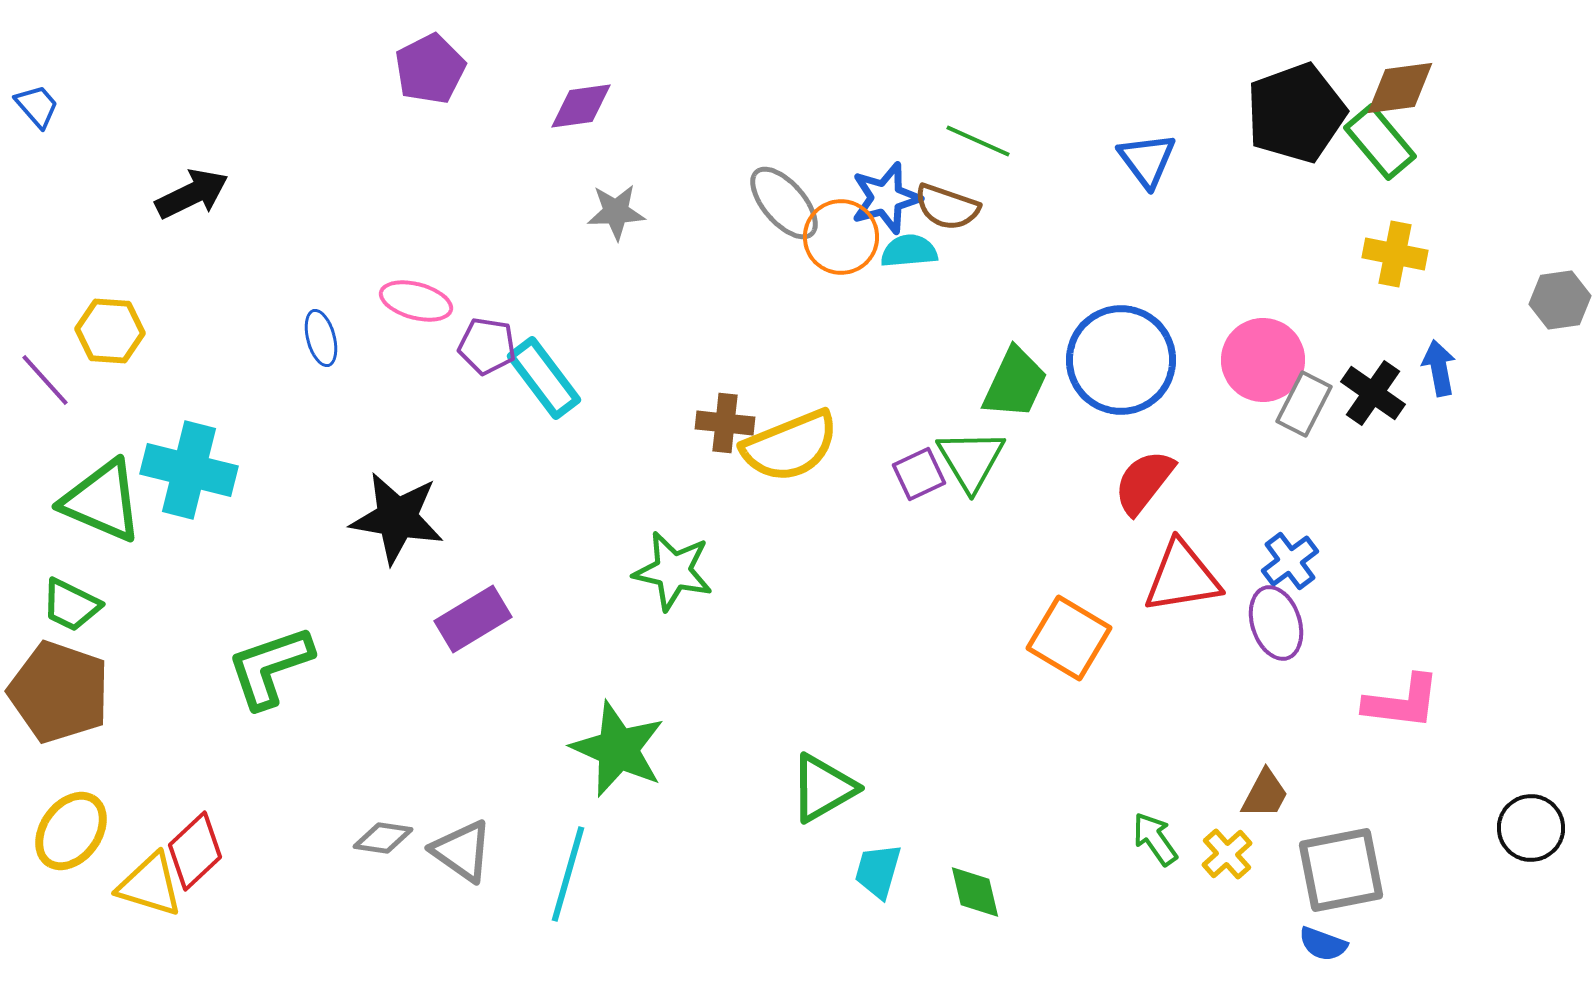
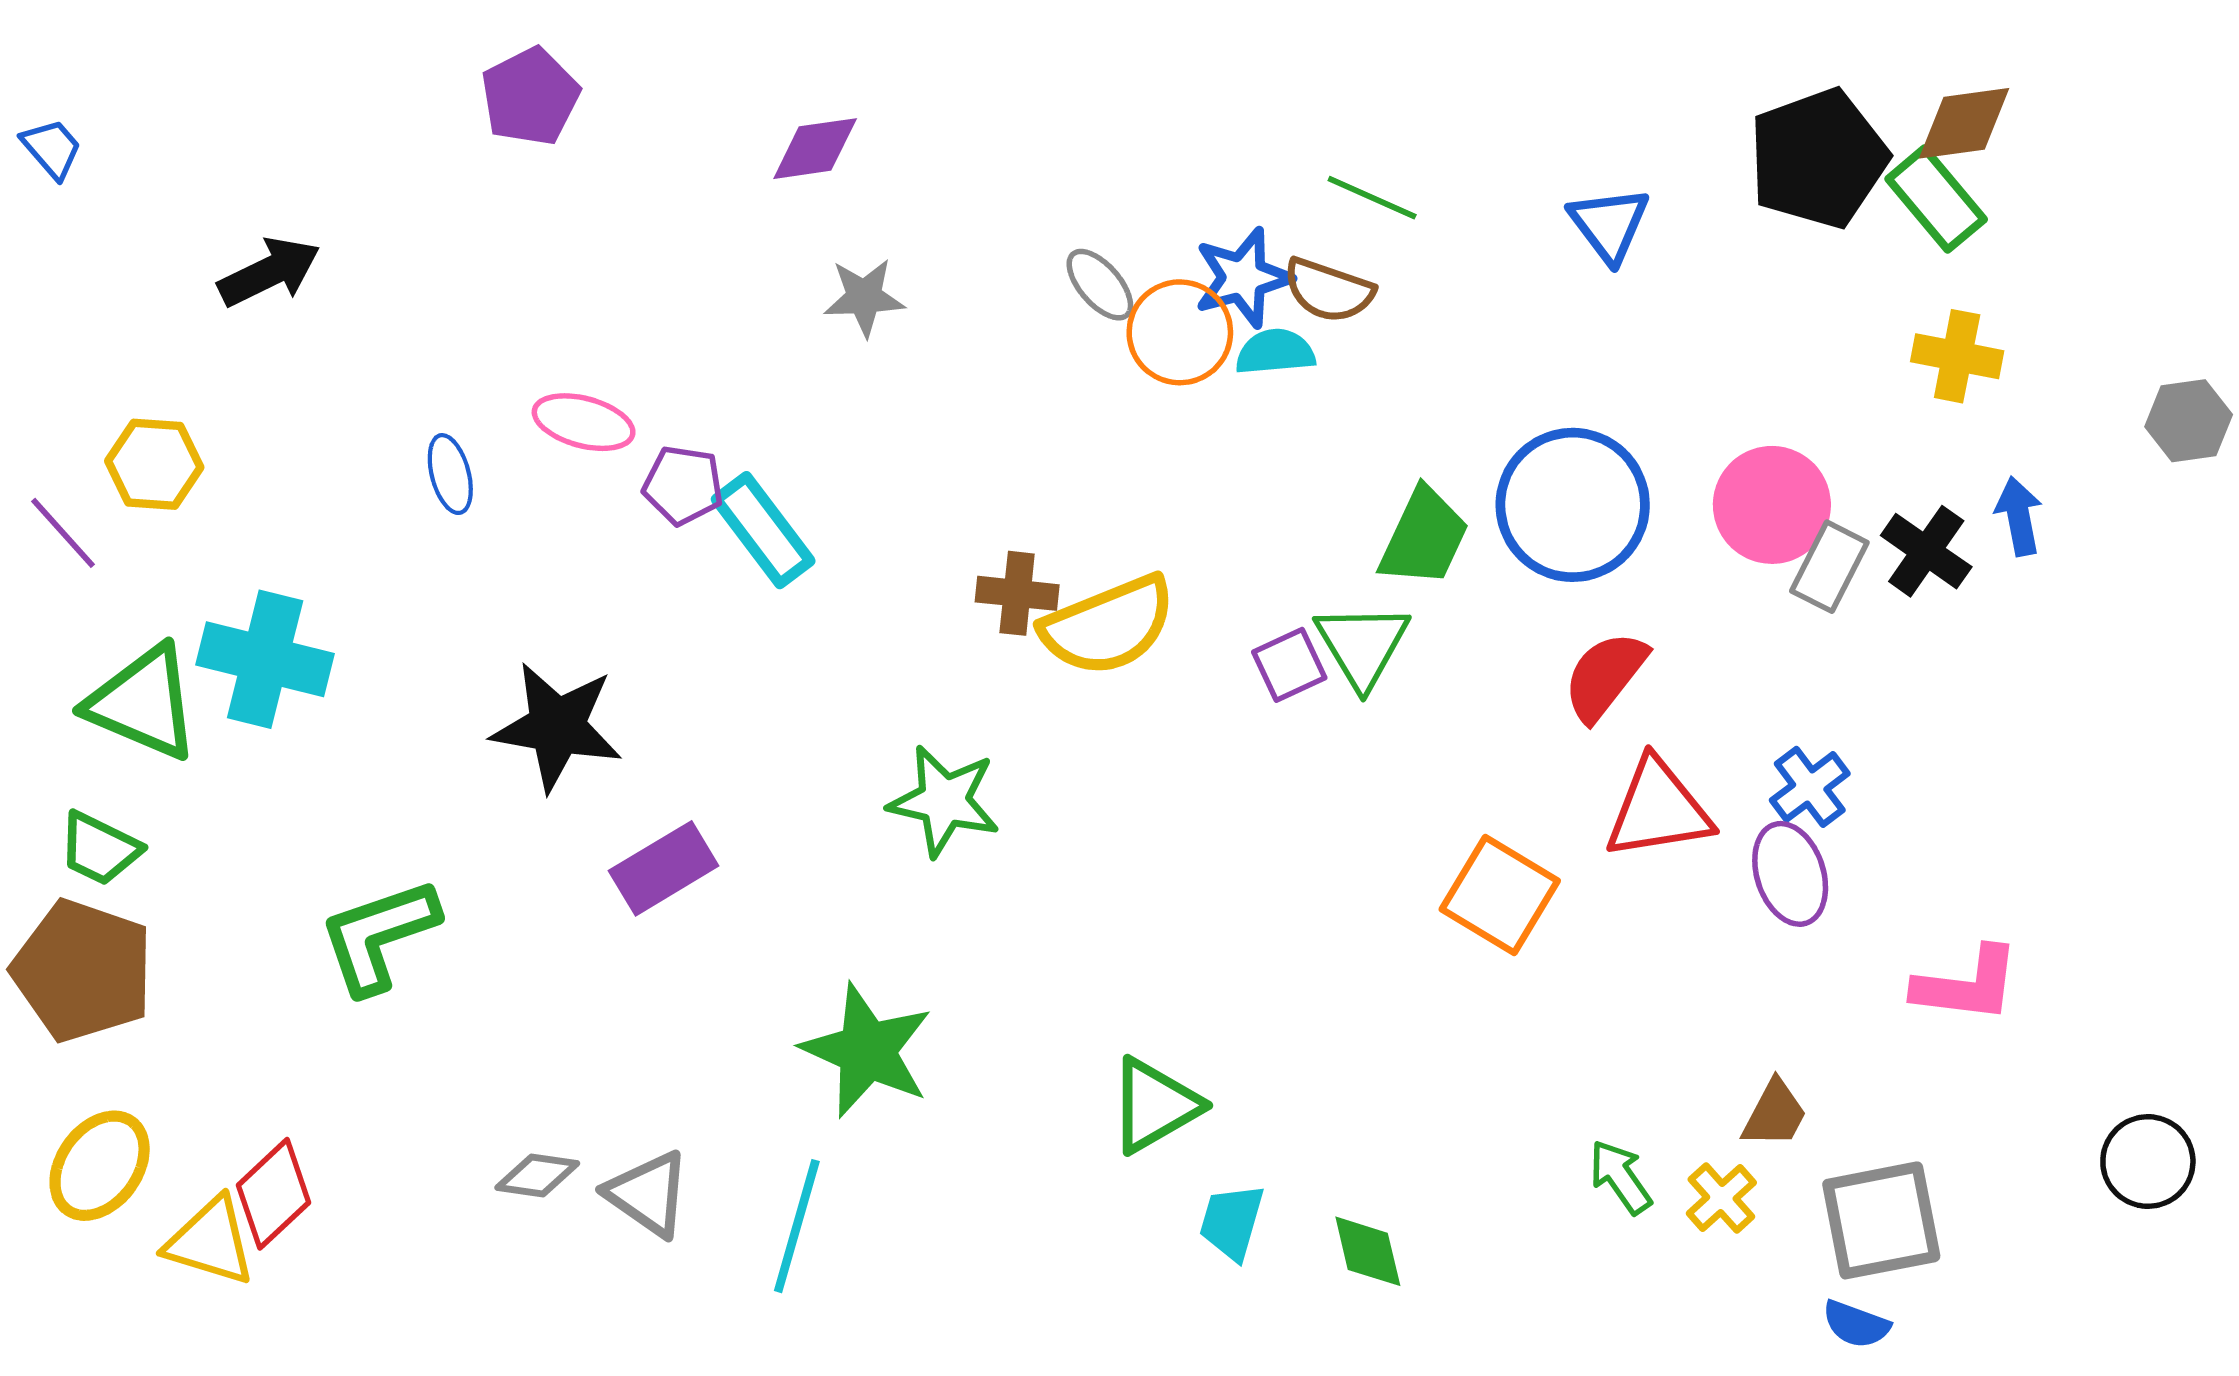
purple pentagon: (430, 69) -> (530, 97), moved
gray ellipse: (784, 203) -> (1100, 285), size x0.7

